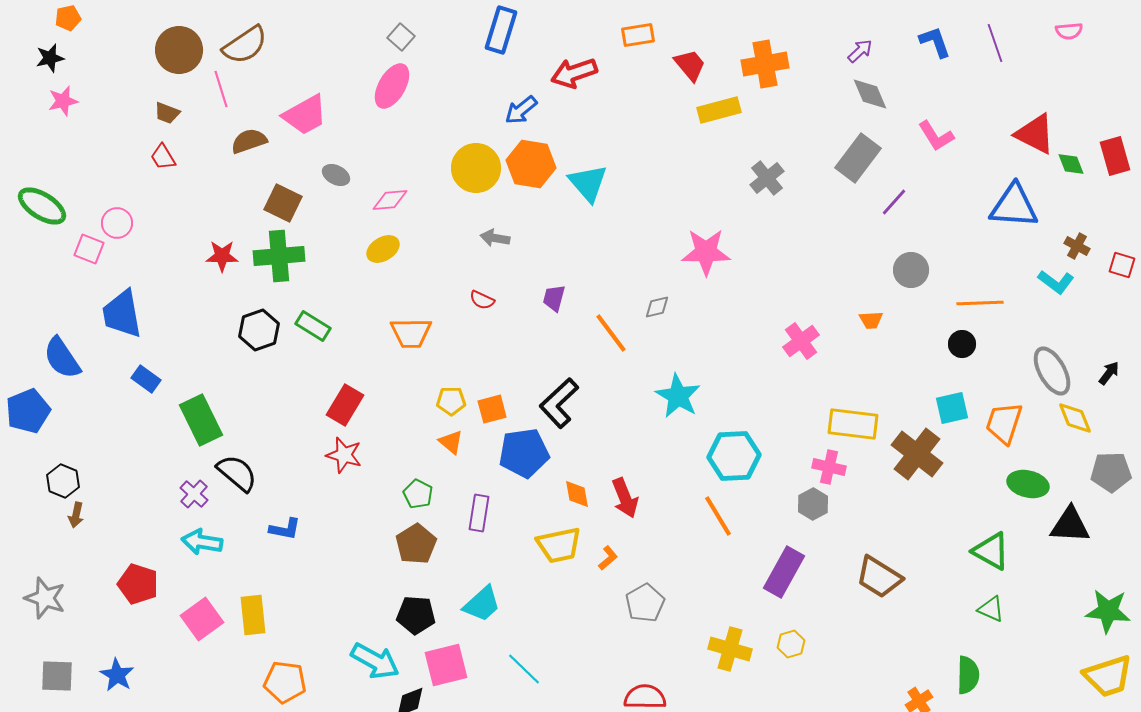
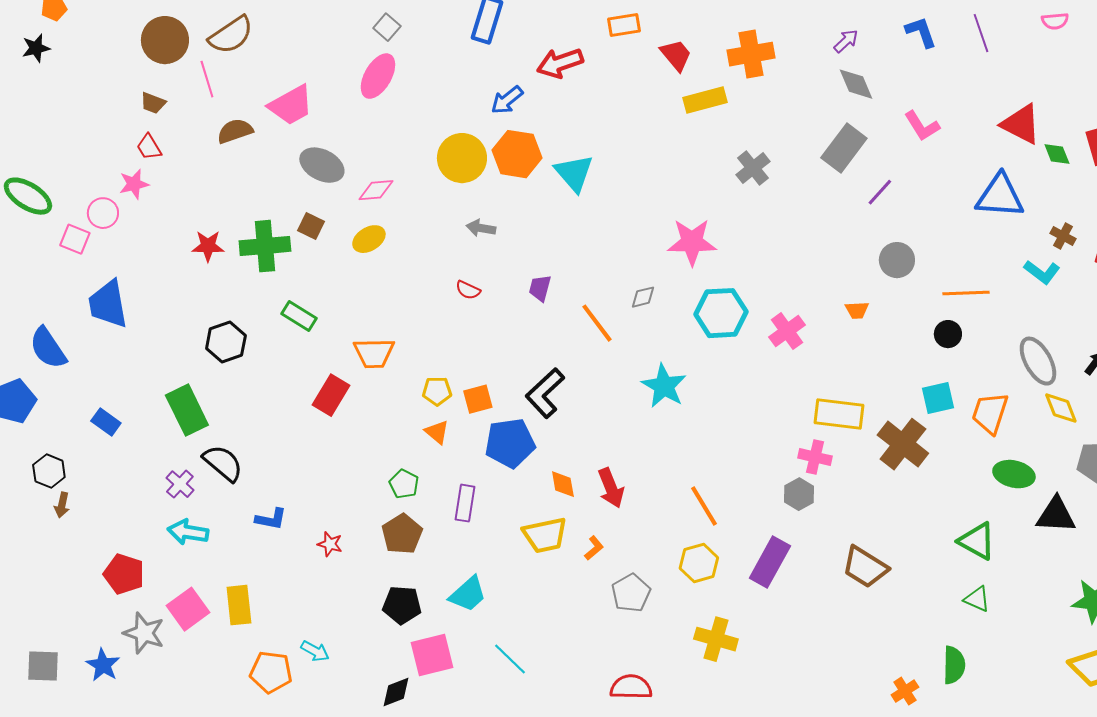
pink star: (63, 101) -> (134, 184), moved
gray ellipse: (336, 175) -> (322, 165), size x1.6
brown square: (283, 203) -> (311, 226), moved, size x0.7
black hexagon: (259, 330) -> (226, 342), moved
orange trapezoid: (411, 333) -> (374, 353), moved
blue rectangle: (146, 379) -> (106, 422), moved
red star: (344, 455) -> (330, 544), moved, size x0.7
cyan hexagon: (734, 456) -> (721, 313), moved
gray star: (45, 598) -> (144, 633), moved
yellow hexagon: (791, 644) -> (699, 563), moved, size x1.4
cyan arrow: (375, 661) -> (315, 651), moved, size x0.6

